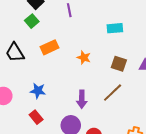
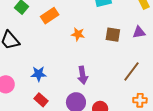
orange rectangle: (49, 47) -> (50, 16), moved
brown line: (113, 93) -> (132, 71), moved

